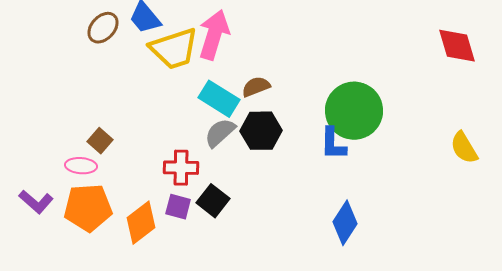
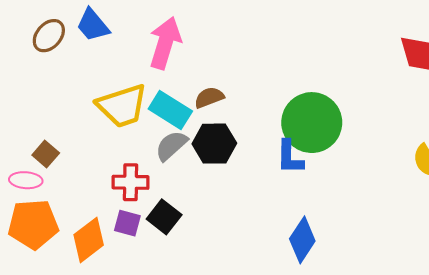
yellow trapezoid: (174, 49) -> (122, 106), moved

